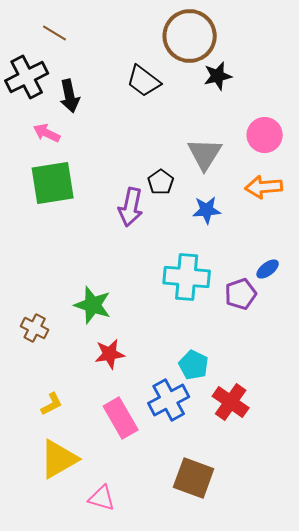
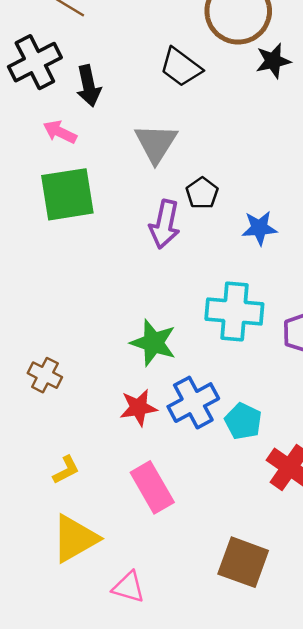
gray triangle: (205, 154) -> (156, 143), moved
green star: (93, 305) -> (153, 343), moved
blue cross: (169, 400) -> (193, 403), moved

